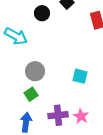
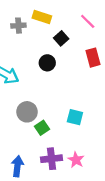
black circle: (42, 13) -> (47, 63), moved
green square: (31, 94) -> (42, 128), moved

